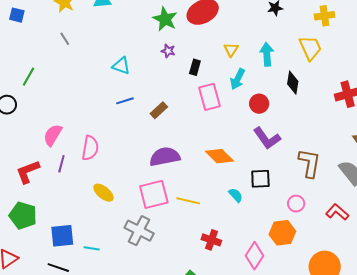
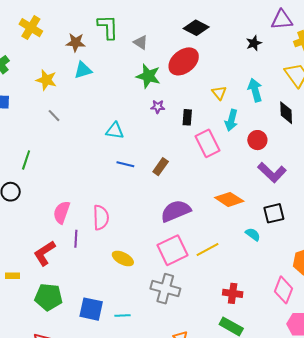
blue line: (125, 101) -> (125, 164), turned 42
yellow line: (188, 201) -> (208, 250), turned -30
blue square: (62, 236) -> (91, 309), turned 30
red cross: (211, 240) -> (233, 293), moved

